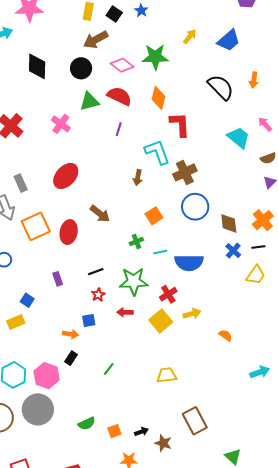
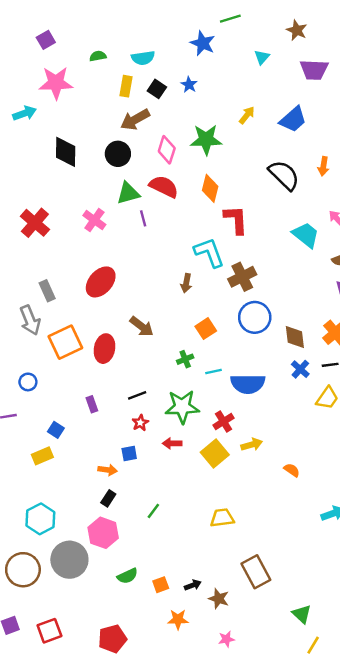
pink diamond: (122, 65) -> (167, 150), turned 70
purple line: (119, 129) -> (143, 218), moved, turned -32
pink hexagon: (47, 376) -> (103, 533), moved

